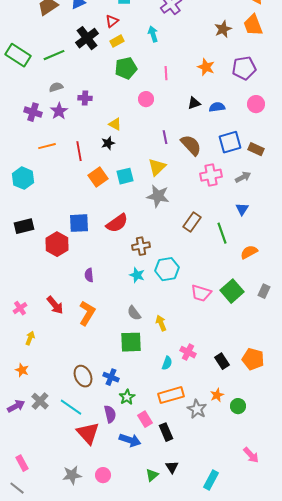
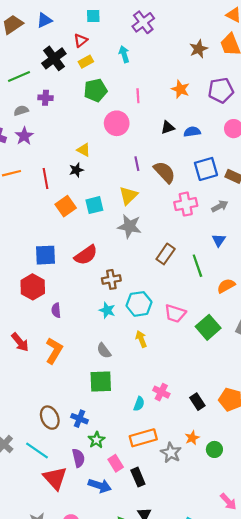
purple cross: (85, 98) -> (45, 98), moved
pink circle: (146, 99) -> (117, 123), size x1.5
red hexagon: (57, 244) -> (33, 287), moved
pink trapezoid: (201, 293) -> (175, 313), moved
yellow arrow: (161, 323) -> (141, 339), moved

